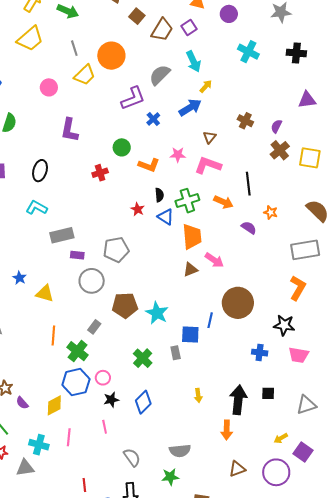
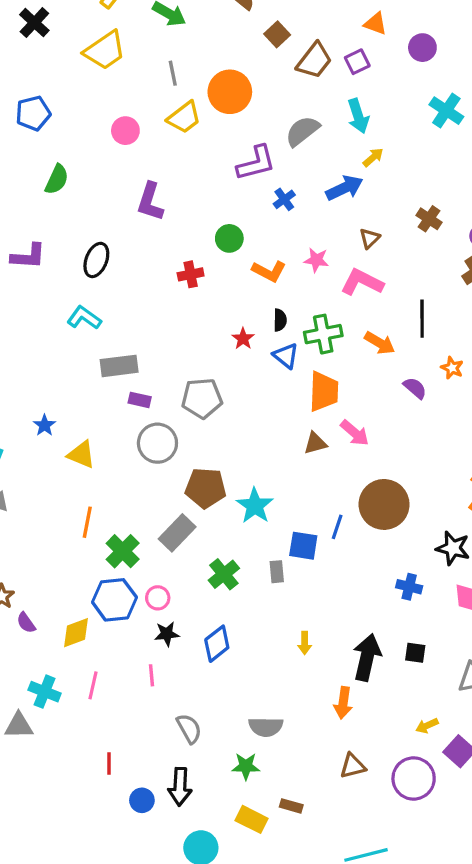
gray rectangle: (94, 327) -> (177, 533), moved, size x1.6

